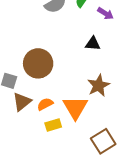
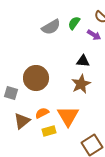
brown star: (99, 85) -> (81, 84), moved
brown triangle: (22, 102) -> (22, 121), moved

